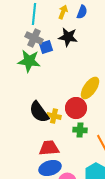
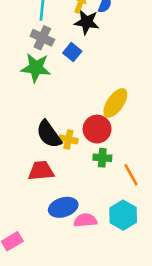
black star: (68, 37) -> (87, 22), moved
blue square: (46, 47) -> (72, 52), moved, turned -32
red trapezoid: (49, 148) -> (41, 171), moved

